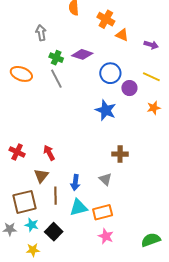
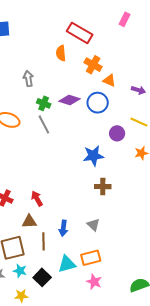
blue circle: (110, 73) -> (98, 103), moved
blue star: (106, 110) -> (93, 156), turned -30
brown cross: (120, 154) -> (103, 187), moved
brown triangle: (41, 176) -> (29, 222), turned 49
cyan triangle: (79, 207) -> (67, 264), moved

